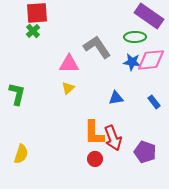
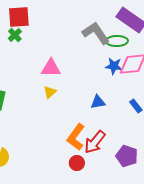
gray L-shape: (97, 47) -> (96, 33), moved
orange L-shape: (94, 133) -> (76, 137), turned 36
red arrow: (113, 138) -> (95, 142), turned 60

